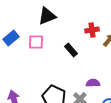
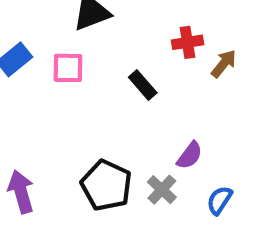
purple semicircle: (93, 83) -> (190, 155), turned 128

